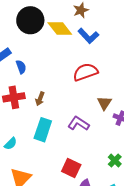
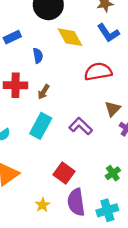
yellow diamond: (60, 29) -> (70, 37), moved
blue semicircle: (21, 67) -> (38, 56), moved

